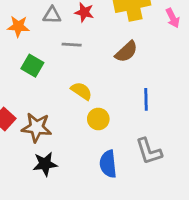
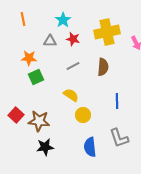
orange star: (18, 26) -> (29, 58), moved
gray line: (72, 45) -> (73, 66), moved, turned -32
brown semicircle: (126, 52) -> (103, 67), turned -42
green square: (32, 66) -> (36, 77), turned 35

